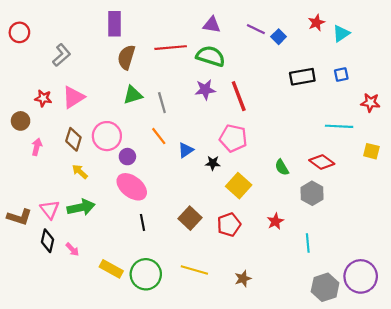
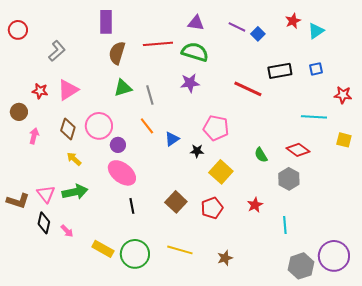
red line: (239, 96) -> (248, 89), moved, turned -44

